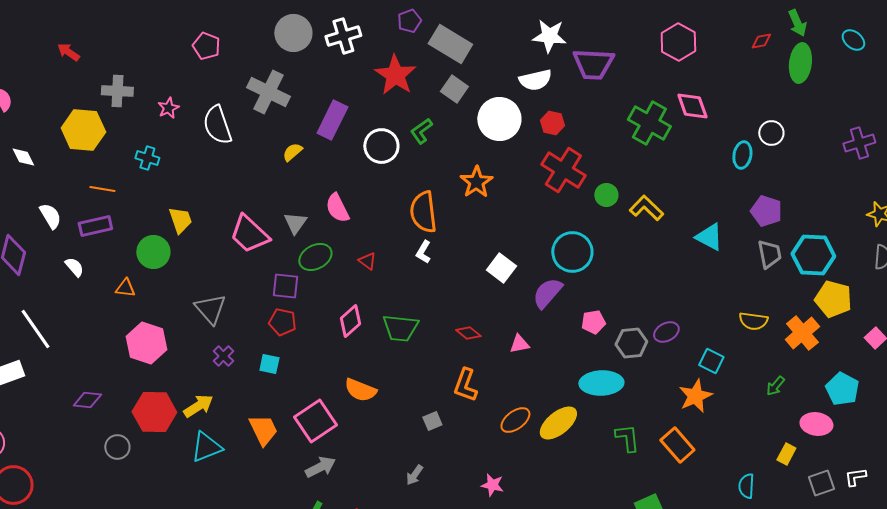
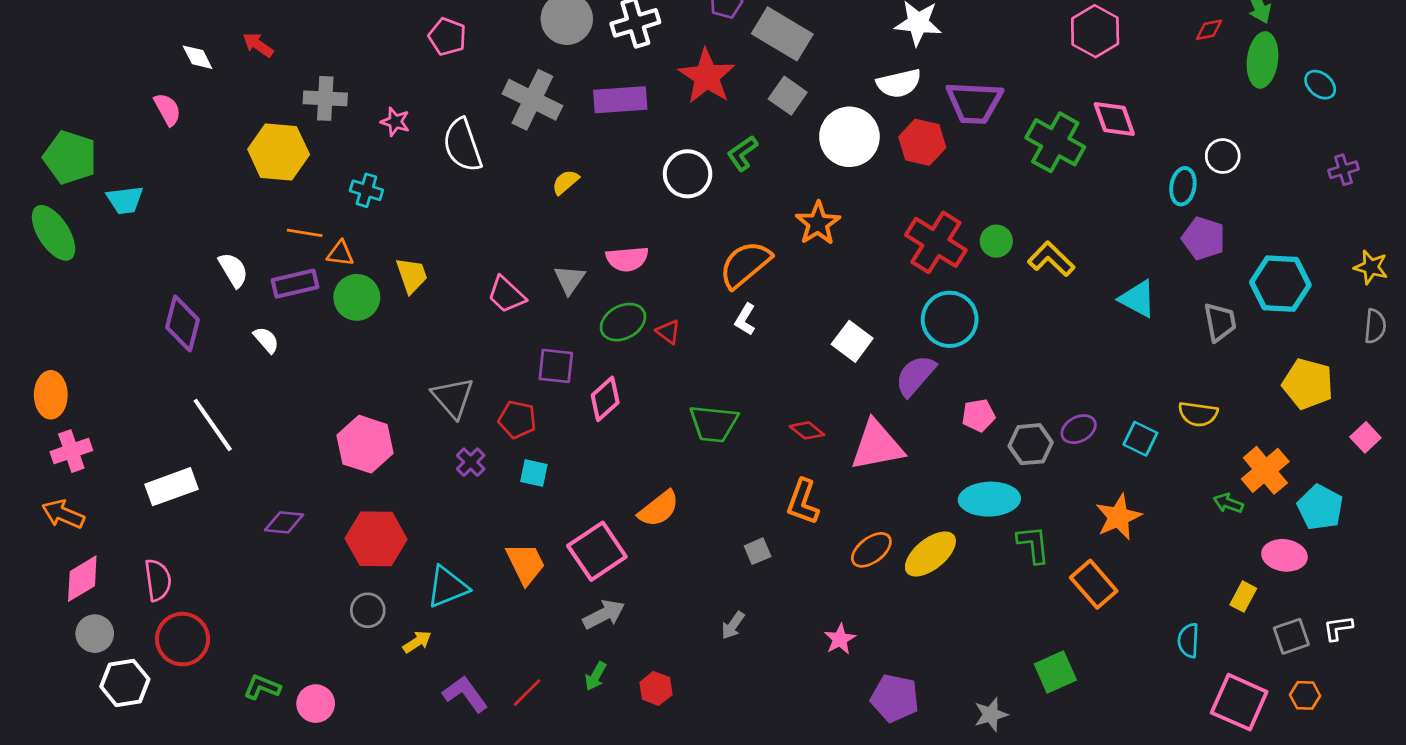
cyan ellipse: (853, 40) -> (1320, 85), moved
purple trapezoid: (593, 64) -> (974, 102), moved
pink star: (168, 108) -> (395, 122), turned -30
purple rectangle: (332, 120) -> (620, 100), moved, turned 60
red hexagon: (552, 123) -> (922, 142), size x1.4
purple cross: (859, 143) -> (1343, 170), size x0.7
white diamond: (23, 157) -> (198, 57), moved
red cross: (563, 170) -> (936, 242), moved
pink semicircle: (337, 208) -> (627, 259), turned -68
purple pentagon: (766, 211) -> (1204, 238), moved
orange semicircle: (423, 212) -> (745, 264), turned 57
pink trapezoid: (249, 234) -> (506, 295), size x0.7
green circle: (153, 252) -> (357, 297), moved
cyan hexagon: (813, 255) -> (1280, 284), moved
green ellipse: (315, 257) -> (623, 322), moved
orange triangle: (125, 288) -> (340, 253), moved
pink diamond: (350, 321) -> (605, 399), moved
red pentagon: (282, 322) -> (517, 420), moved
orange cross: (802, 333) -> (1265, 470), moved
pink triangle: (519, 344) -> (877, 446), size x2.0
cyan square: (711, 361) -> (1140, 439), moved
green arrow: (775, 386) -> (1228, 503), turned 70
orange semicircle: (360, 390) -> (659, 509), turned -60
yellow arrow: (198, 406) -> (417, 642), moved, size x0.7
green L-shape: (627, 438) -> (1033, 544), moved
gray circle: (117, 447) -> (368, 610), moved
pink star: (492, 485) -> (840, 639), turned 30

